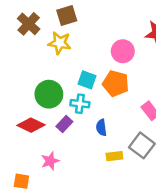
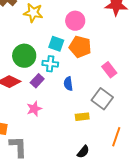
pink circle: (123, 51) -> (75, 21), moved
yellow rectangle: (114, 156) -> (82, 117), moved
pink star: (50, 161) -> (34, 109), moved

